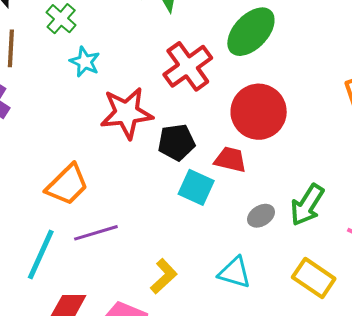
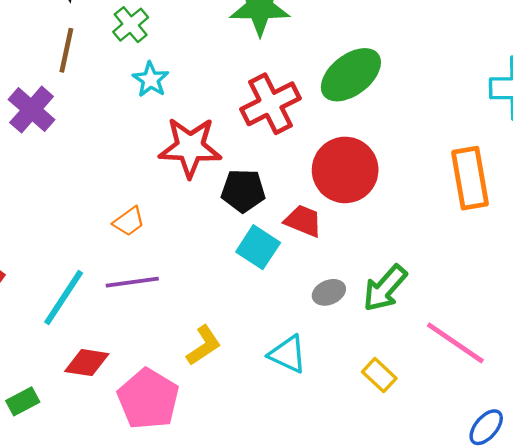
orange trapezoid: (67, 185) -> (129, 221), moved, size x0.6
yellow rectangle: (314, 278) -> (379, 375), size x0.7

